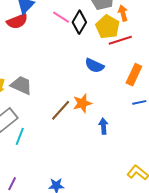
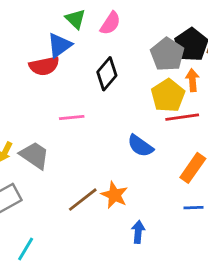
pink line: (61, 17) -> (72, 117), moved, turned -48
black diamond: (79, 22) -> (107, 74), moved
orange star: (82, 103) -> (114, 195), turned 30
cyan line: (20, 136) -> (26, 249), moved

